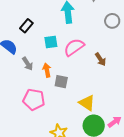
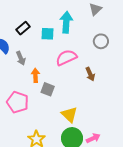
gray circle: (112, 21) -> (101, 41), moved
cyan square: (51, 42) -> (47, 34), moved
gray arrow: (28, 64) -> (21, 58), moved

